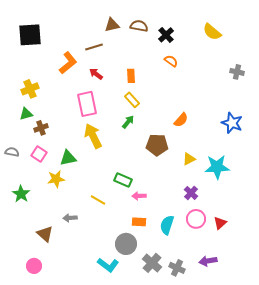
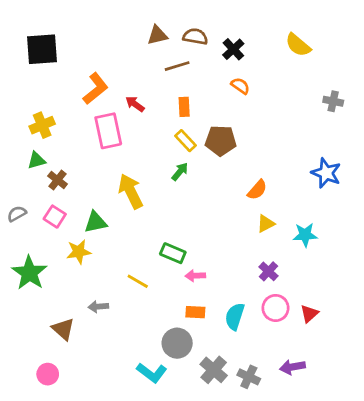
brown line: (94, 47) -> (177, 66), moved
pink rectangle: (87, 104) -> (108, 131), moved
orange semicircle: (181, 120) -> (257, 190), moved
brown cross: (41, 128) -> (58, 180), turned -32
brown pentagon: (157, 145) -> (221, 141), moved
gray semicircle: (12, 152) -> (17, 214), turned -40
cyan star: (217, 167) -> (305, 235), size x0.7
green star: (21, 194) -> (29, 273), size x1.4

